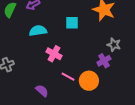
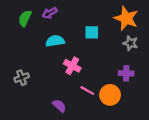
gray star: (114, 45) -> (131, 43), moved
purple cross: (104, 61) -> (126, 73), turned 32

